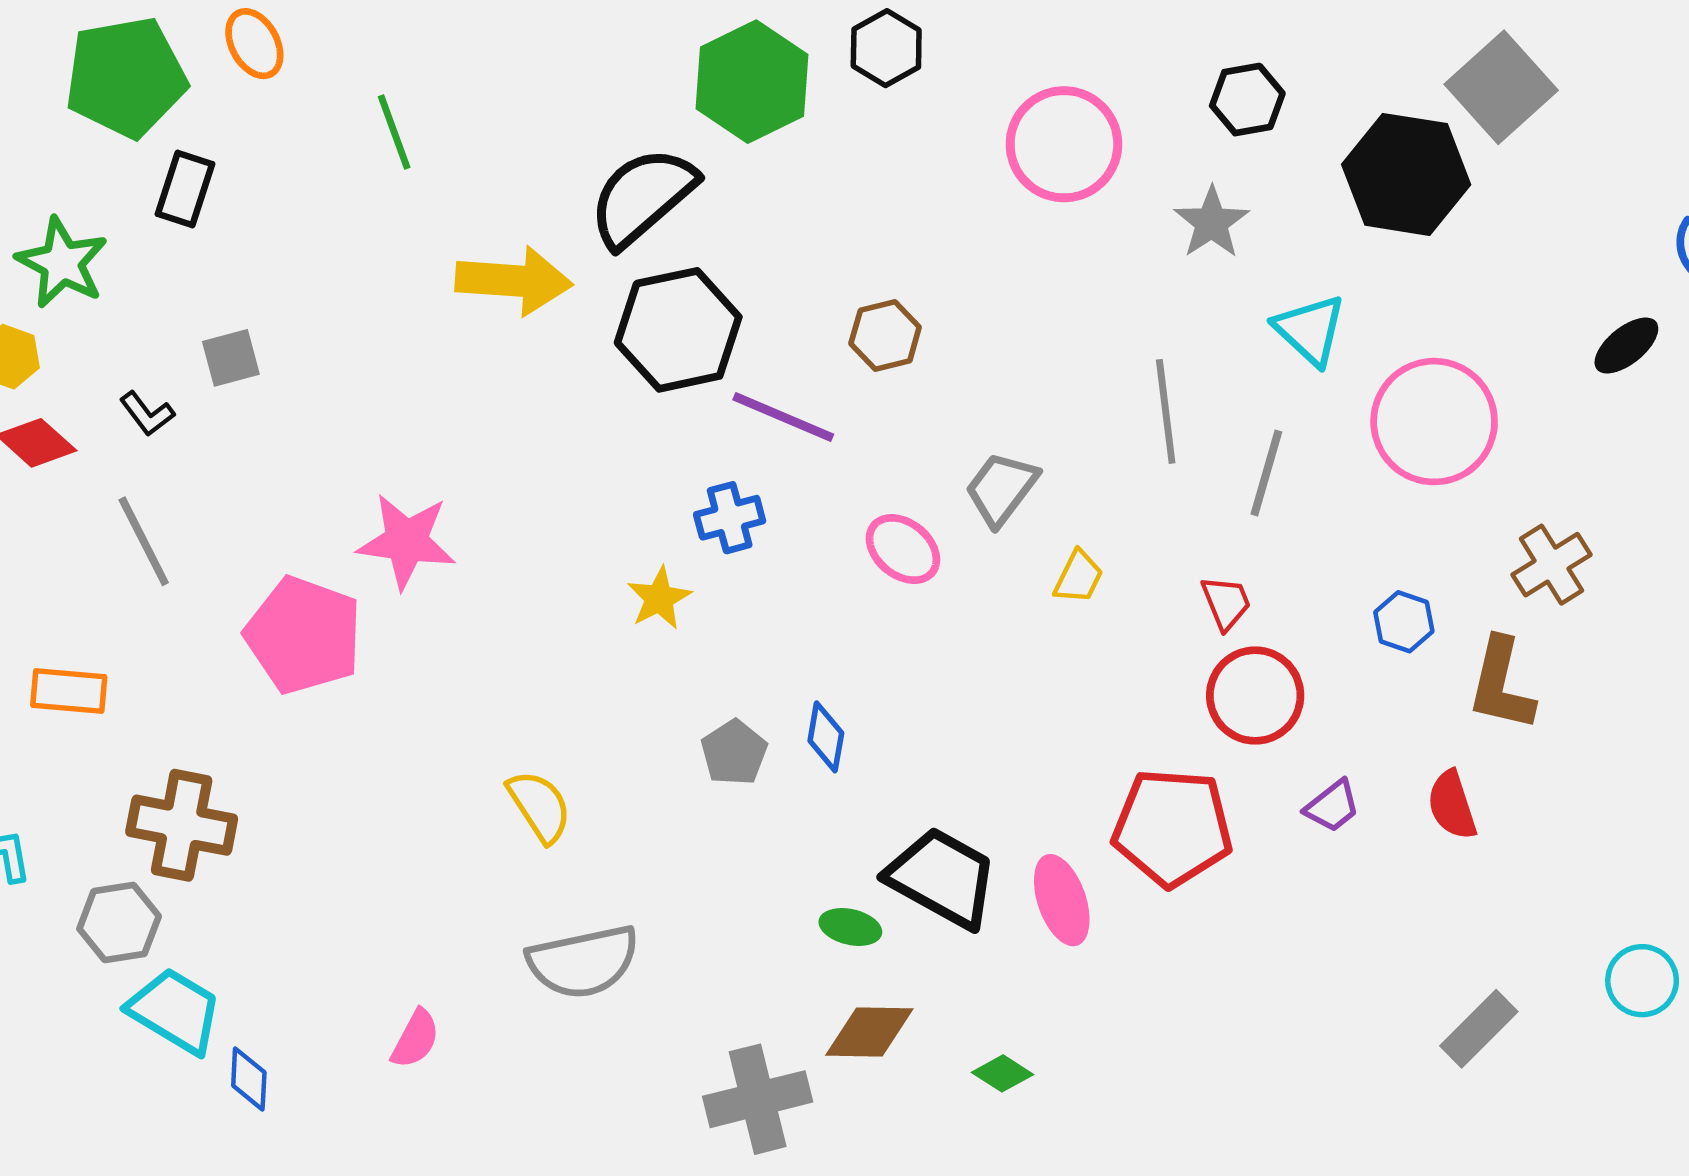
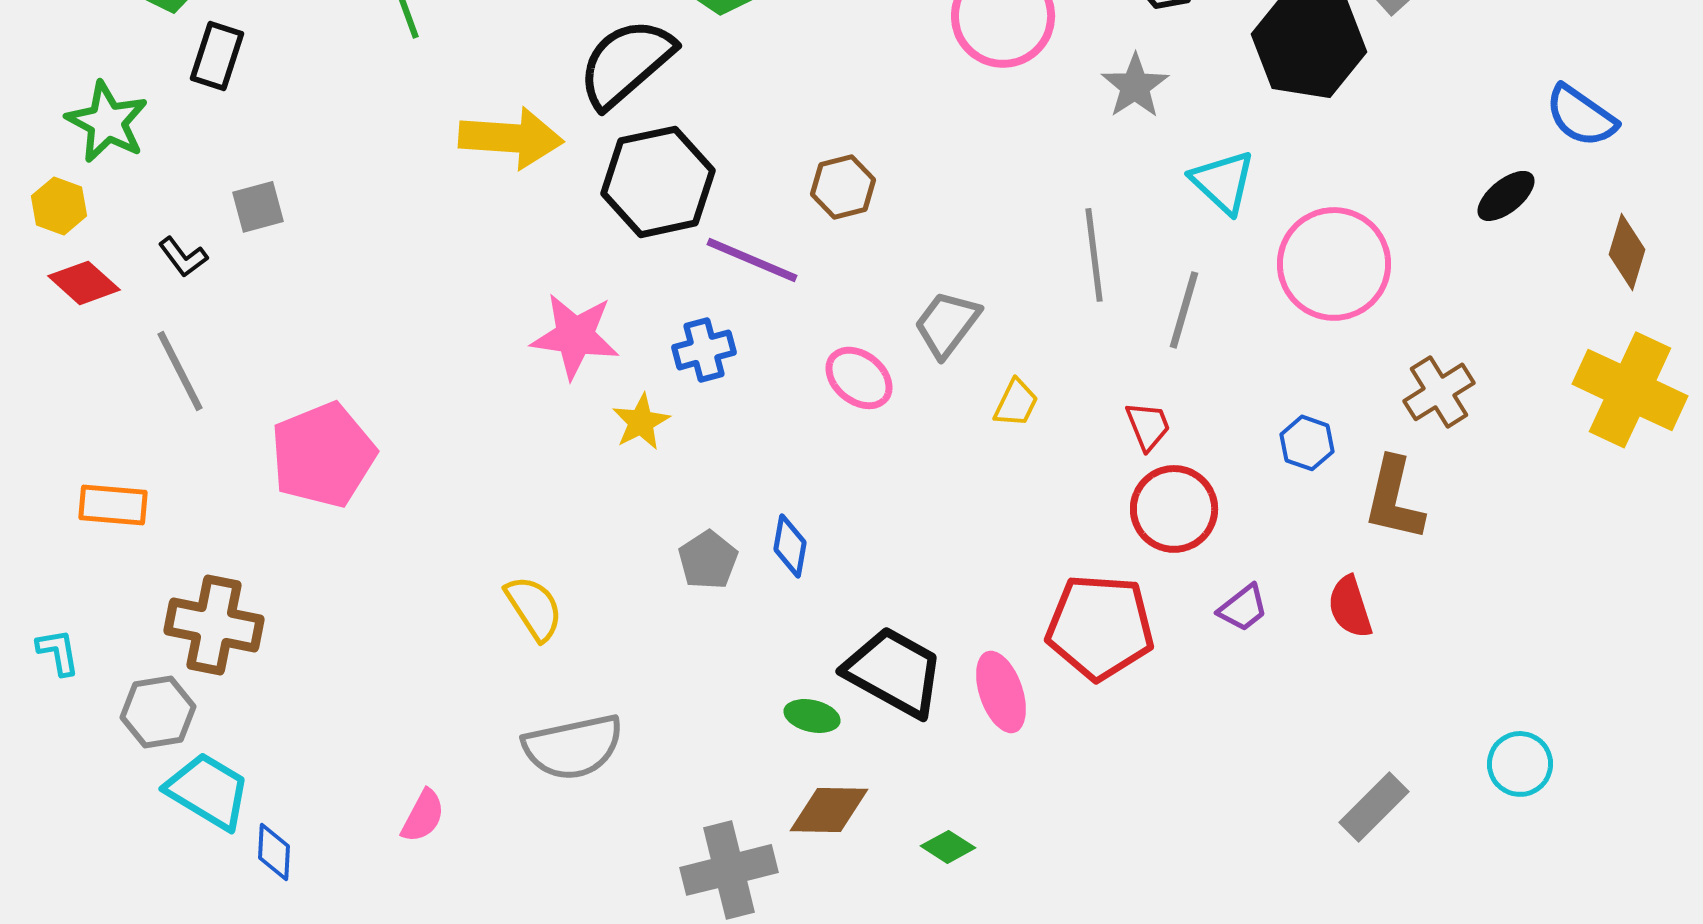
pink star: (406, 541) -> (575, 336), moved
pink pentagon: (304, 635) -> (323, 455), turned 30

